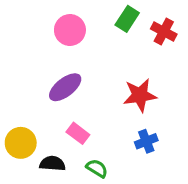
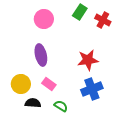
purple ellipse: (65, 87) -> (41, 55), turned -65
blue cross: (146, 141) -> (92, 89), size x1.5
yellow circle: (21, 143) -> (21, 84), moved

